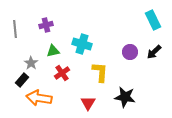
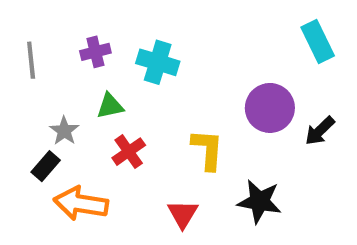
cyan cross: (82, 44) -> (158, 62), moved
purple circle: (130, 52) -> (270, 108), size x1.5
black arrow: (154, 52) -> (320, 131), moved

